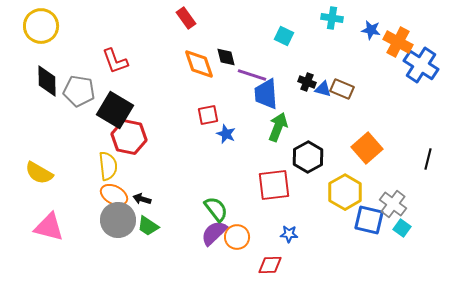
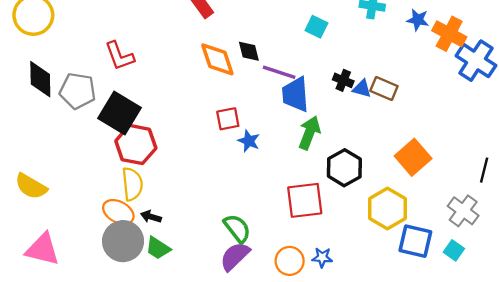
yellow semicircle: (108, 166) -> (132, 184), moved
gray cross: (393, 204) -> (463, 211), moved
orange circle: (237, 237) -> (290, 261), moved

